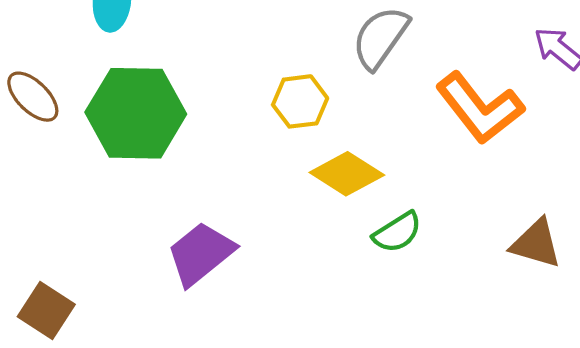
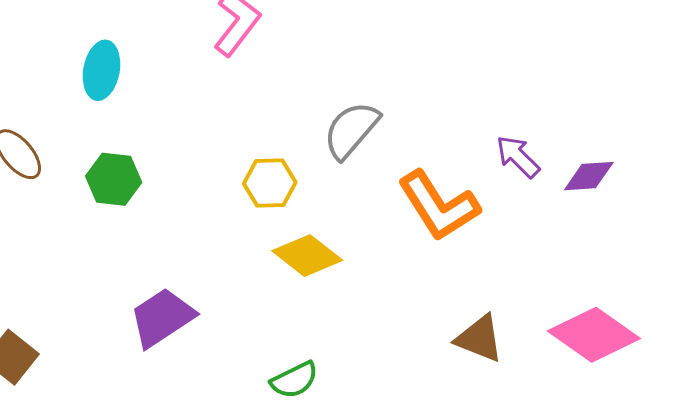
green hexagon: (136, 113) -> (114, 179), size x0.6
green semicircle: (397, 232) -> (294, 380), moved

